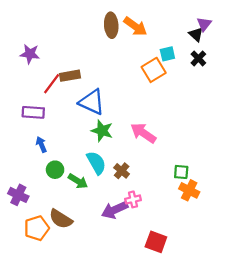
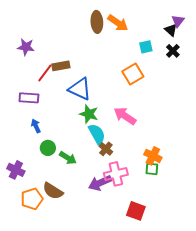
orange square: (154, 70) -> (133, 74), moved
cyan semicircle: (96, 163) -> (97, 134), moved
green square: (181, 172) -> (152, 169), moved
orange cross: (189, 190) -> (153, 156), moved
pink cross: (133, 199) -> (116, 174), size x1.6

